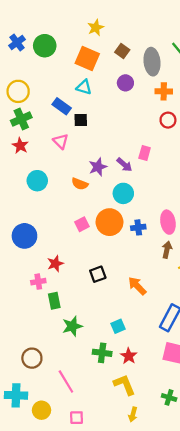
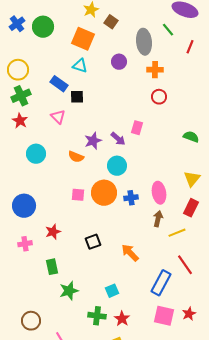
brown square: (122, 51) -> (111, 22), moved
pink square: (82, 224) -> (78, 195), turned 32
pink cross: (38, 282) -> (25, 244), moved

